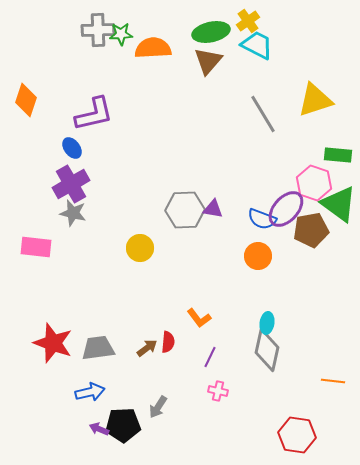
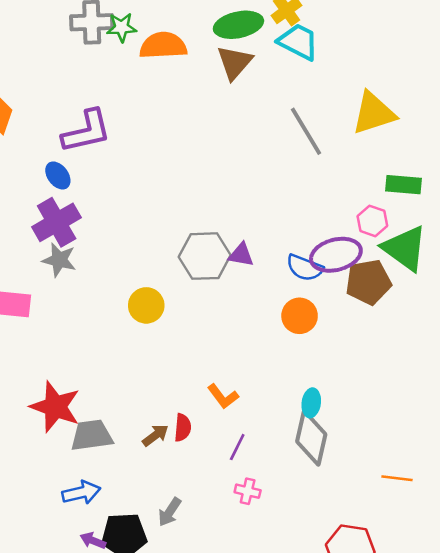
pink hexagon: (314, 183) -> (372, 221), size x0.7
purple ellipse: (286, 209) -> (336, 255), turned 33
red star: (53, 343) -> (55, 407), moved

